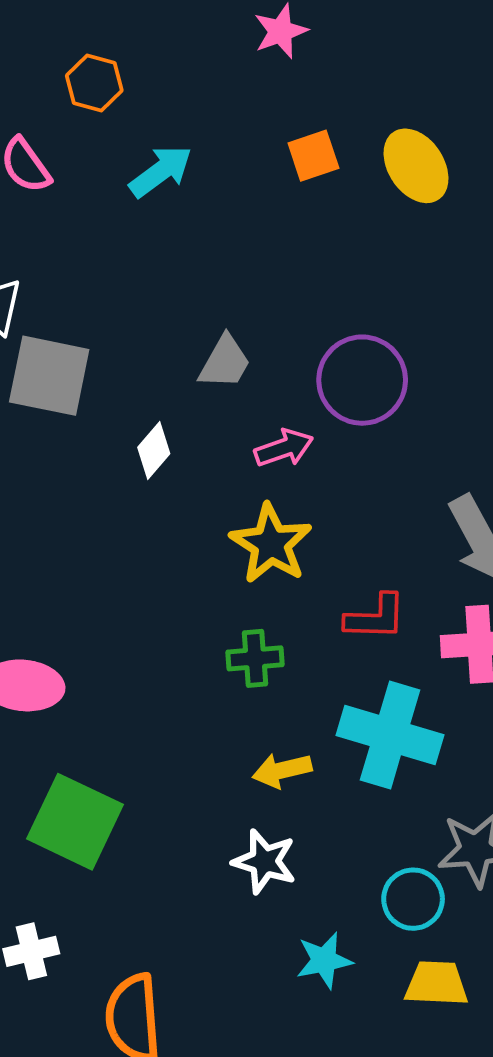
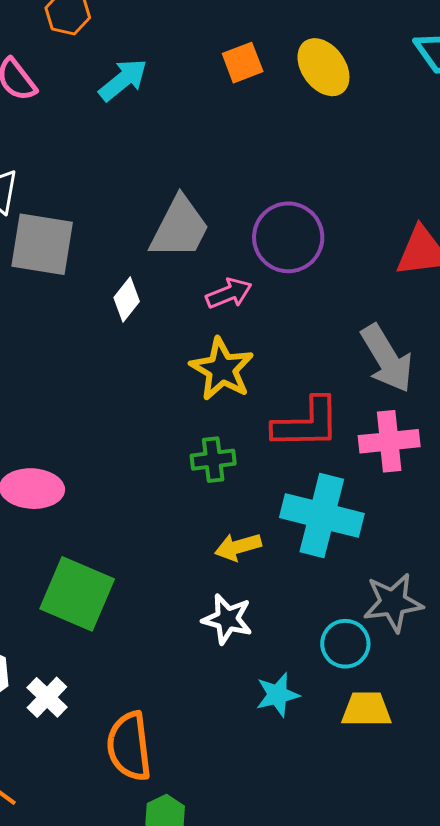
gray trapezoid: (225, 362) -> (180, 228), size x1.5
red L-shape: (376, 617) -> (307, 423), size x1.4
white cross: (31, 951) -> (47, 697), turned -30

